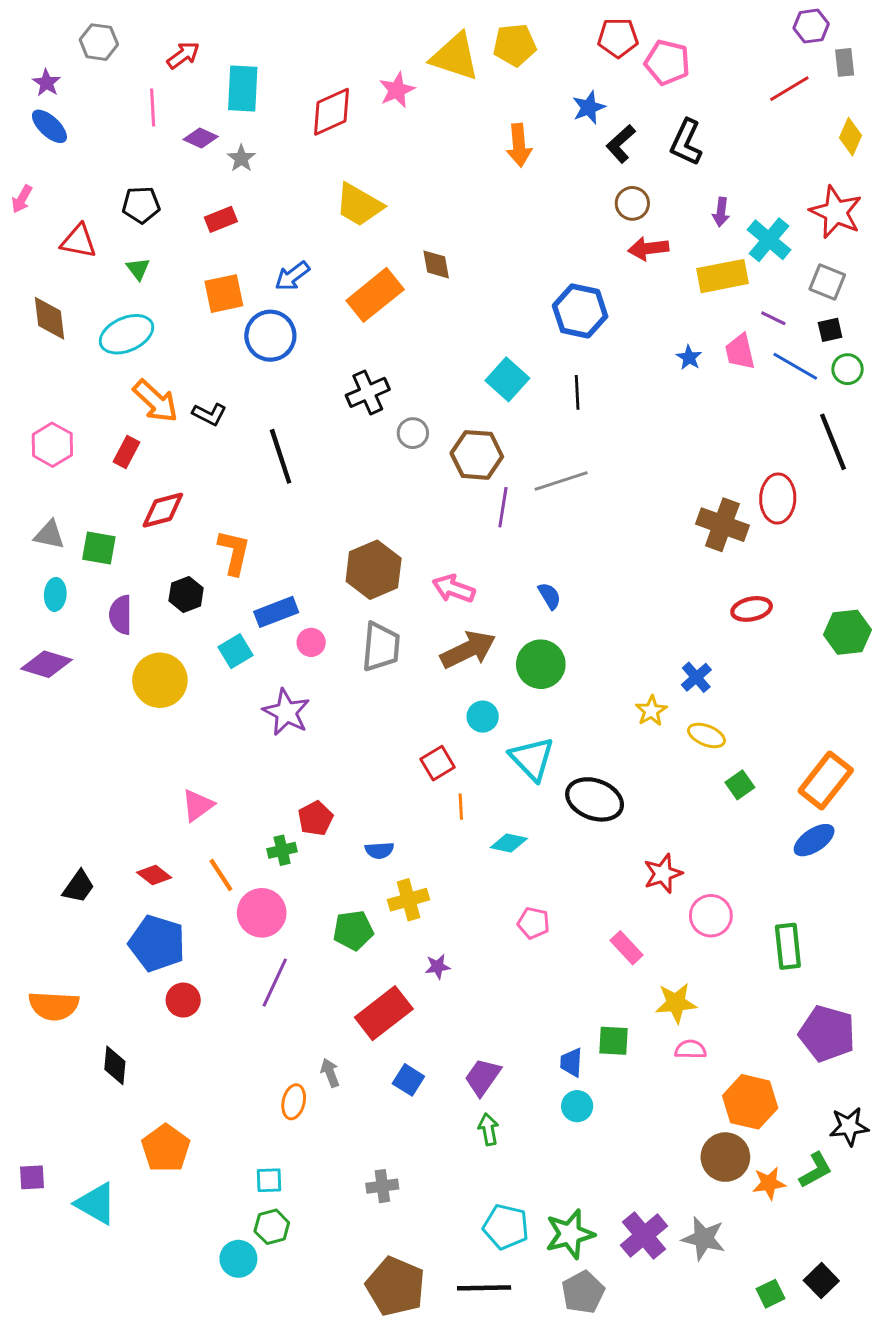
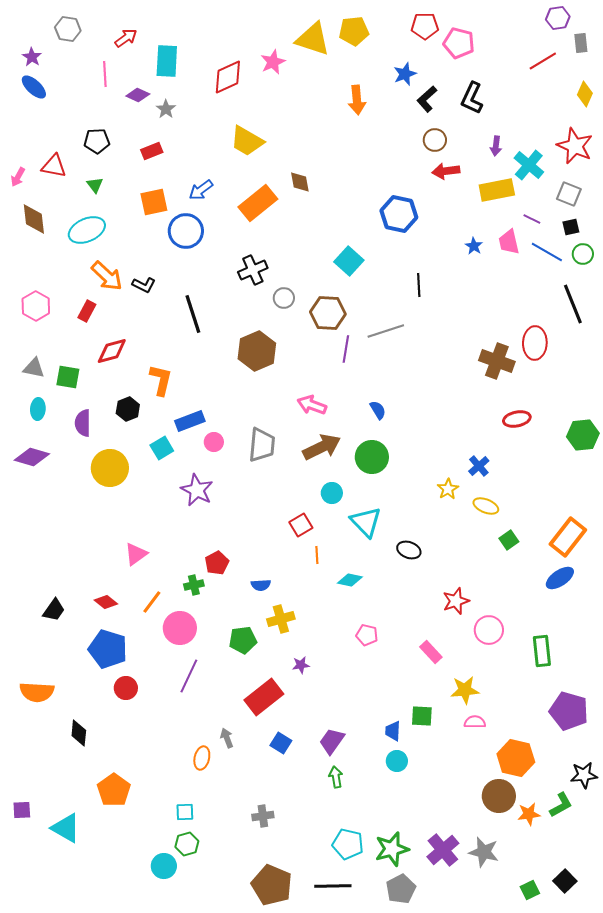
pink arrow: (22, 199) -> (18, 177), moved
black line: (577, 392) -> (419, 285), moved
brown hexagon: (374, 570) -> (257, 351), moved
black ellipse: (595, 799) -> (409, 550), size x0.6
orange line: (221, 875) -> (152, 602), turned 70

